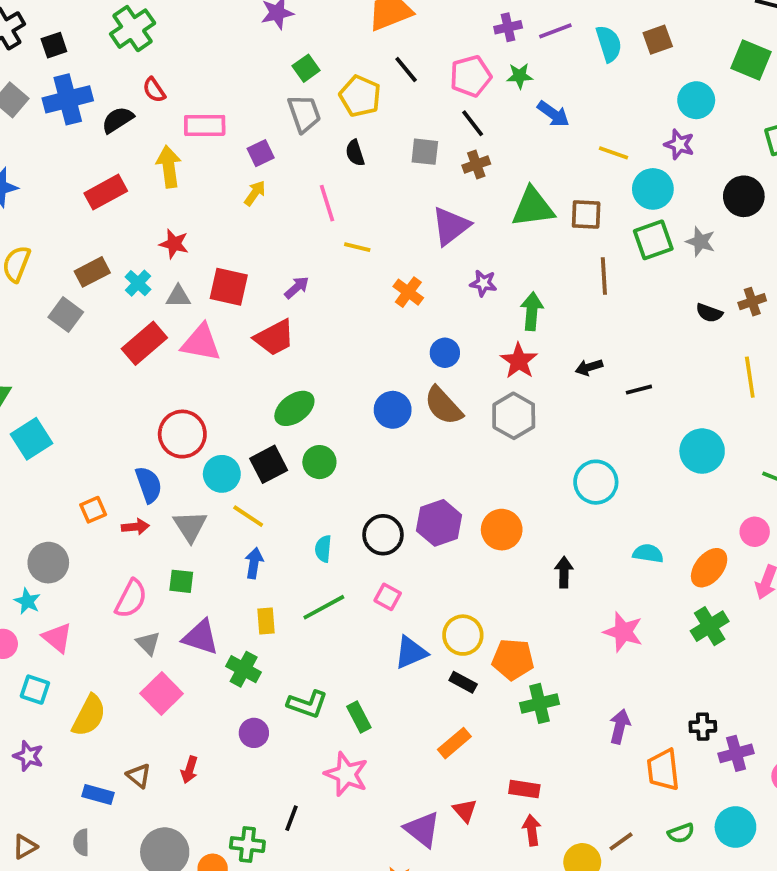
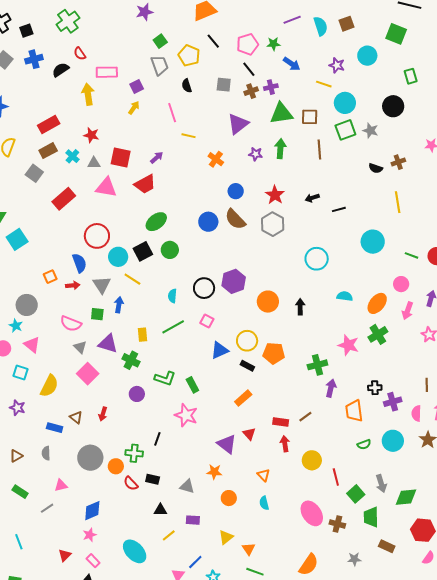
purple cross: (508, 27) -> (271, 87), moved
blue cross: (68, 99) -> (34, 59), size x0.7
purple star: (679, 144) -> (337, 65), moved
red rectangle: (106, 192) -> (49, 124), moved
green arrow: (532, 311) -> (280, 149), moved
red rectangle: (144, 343) -> (64, 199), moved
orange circle: (502, 530) -> (268, 302), moved
blue arrow: (254, 563) -> (119, 305), moved
pink semicircle: (131, 599) -> (71, 324), turned 85
pink star: (623, 632) -> (348, 345), moved
green cross: (539, 703) -> (317, 365), moved
brown line: (621, 841) -> (305, 417), moved

